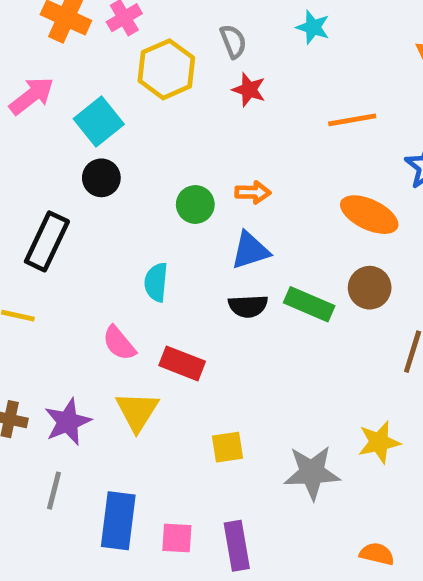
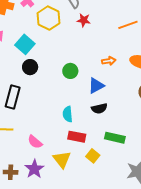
orange arrow: (253, 192) -> (109, 61), moved
cyan semicircle: (156, 282) -> (68, 114), moved
green rectangle: (309, 304) -> (115, 138), moved
pink semicircle: (119, 343) -> (35, 142), moved
yellow square: (227, 447) -> (93, 156), moved, turned -32

